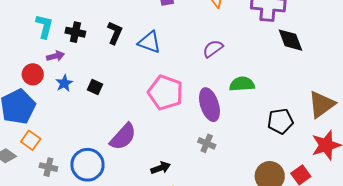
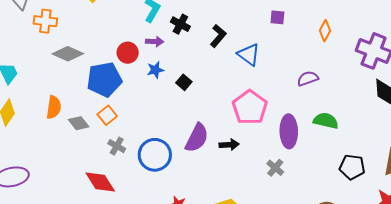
purple semicircle: (123, 137) -> (197, 138), turned -32
black arrow: (161, 168) -> (229, 145), moved

